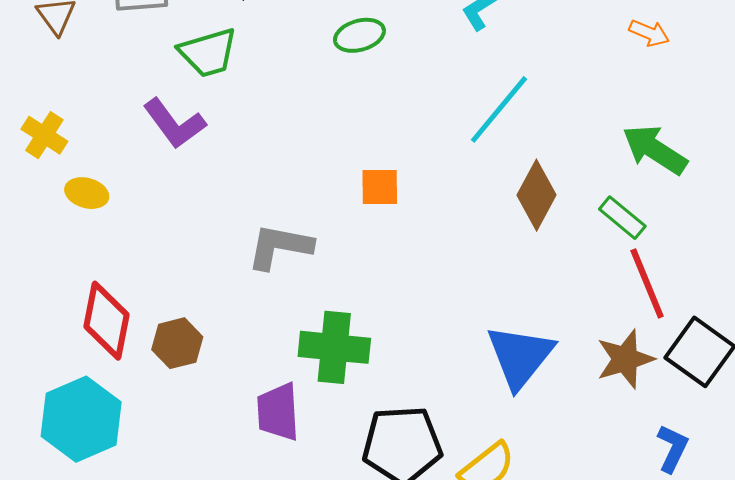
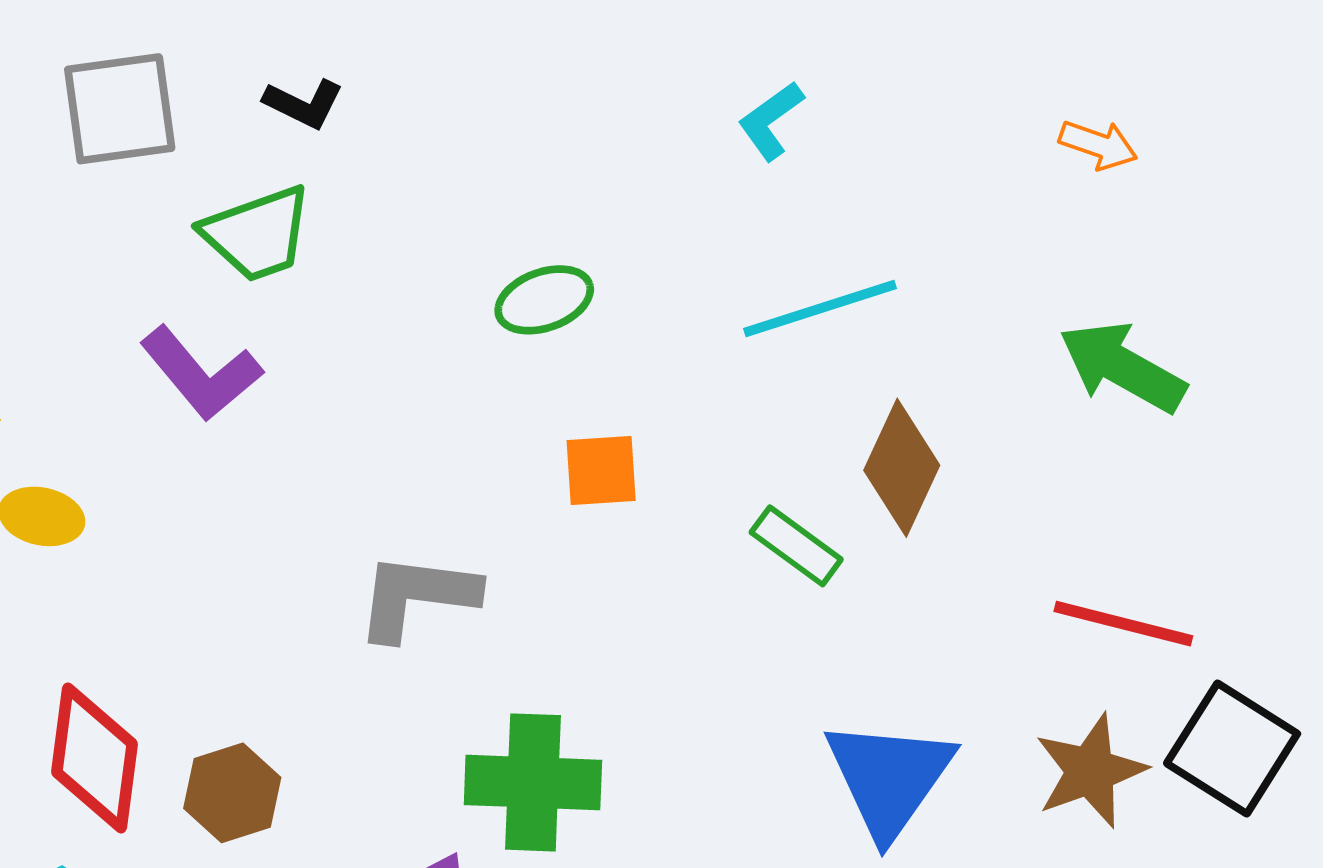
green ellipse: (359, 35) -> (544, 300), moved
cyan line: (499, 109) -> (820, 309), turned 36
green rectangle: (622, 218) -> (796, 546), moved
red line: (647, 283) -> (1123, 624), turned -50

